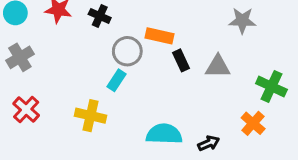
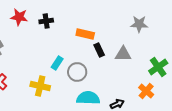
black cross: (100, 16) -> (46, 21), turned -32
gray circle: (127, 51) -> (77, 72), moved
green cross: (271, 87) -> (158, 67), turned 30

